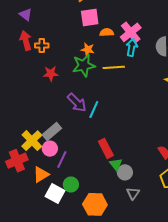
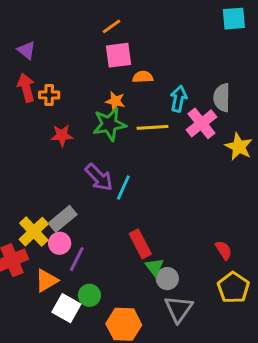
pink cross: (131, 32) -> (201, 123), moved
gray triangle: (133, 193) -> (179, 309), size x1.5

